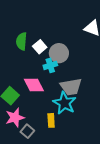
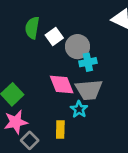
cyan cross: (50, 65) -> (88, 62), moved
pink diamond: (34, 85) -> (62, 85), moved
cyan star: (64, 103) -> (79, 109), size x0.6

